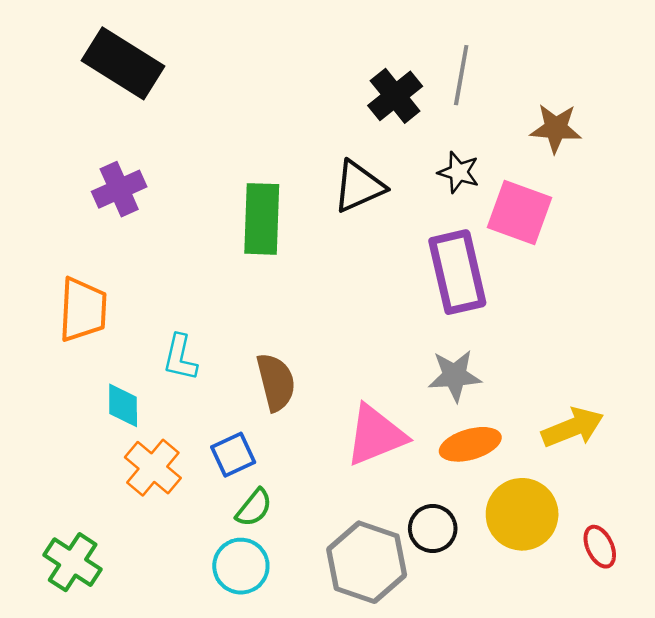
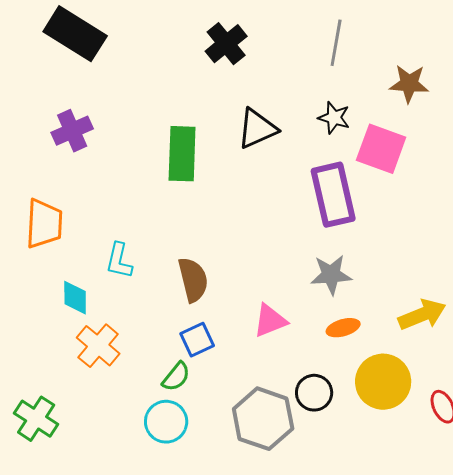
black cross: (395, 96) -> (226, 44), moved
pink triangle: (376, 435) -> (270, 321), size x0.7
orange ellipse: (470, 444) -> (343, 328), size x0.7
blue square: (233, 455) -> (197, 340), moved

